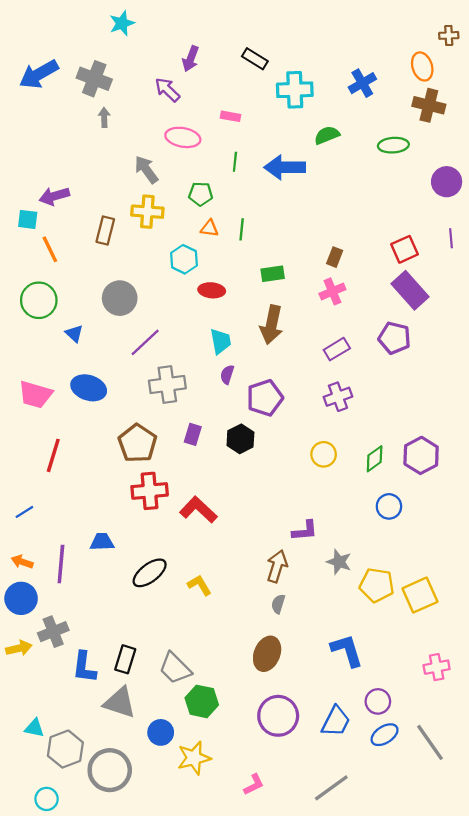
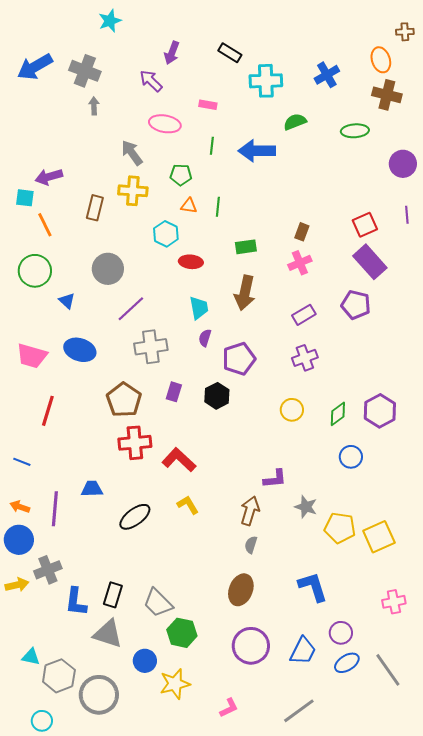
blue line: (24, 512) -> (22, 462), turned 54
yellow L-shape: (199, 585) -> (188, 505), moved

